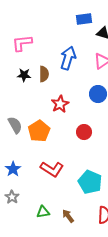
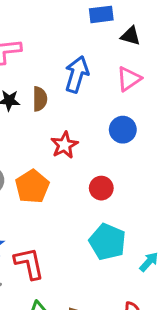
red L-shape: (52, 169) -> (29, 263), moved, turned -135
cyan pentagon: (90, 182) -> (107, 242), moved

